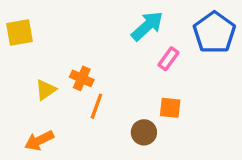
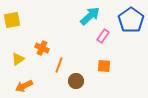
orange cross: (82, 78) -> (42, 48), moved
yellow triangle: (46, 90) -> (18, 59), moved
brown circle: (144, 132) -> (76, 81), moved

